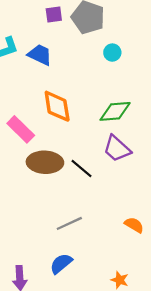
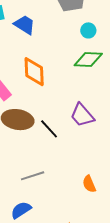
green diamond: (115, 111) -> (88, 60), moved
orange semicircle: (134, 225) -> (89, 184), turned -150

